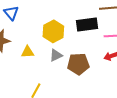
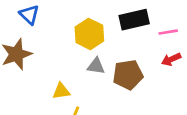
yellow triangle: (28, 52) -> (61, 91), moved
gray triangle: (56, 55) -> (96, 66), turned 40

